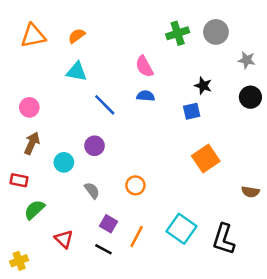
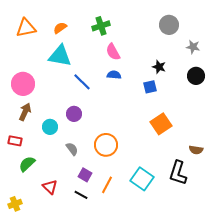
green cross: (178, 33) -> (101, 26), moved
cyan triangle: (77, 72) -> (60, 56), size x1.4
pink circle: (29, 107) -> (23, 84), size x1.5
orange circle: (135, 185) -> (106, 145), size x1.5
black L-shape: (224, 239) -> (178, 173), moved

